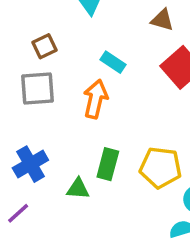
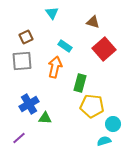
blue cross: (30, 164) -> (29, 104), moved
green rectangle: (108, 164) -> (80, 83), moved
purple line: (18, 213) -> (19, 138), moved

